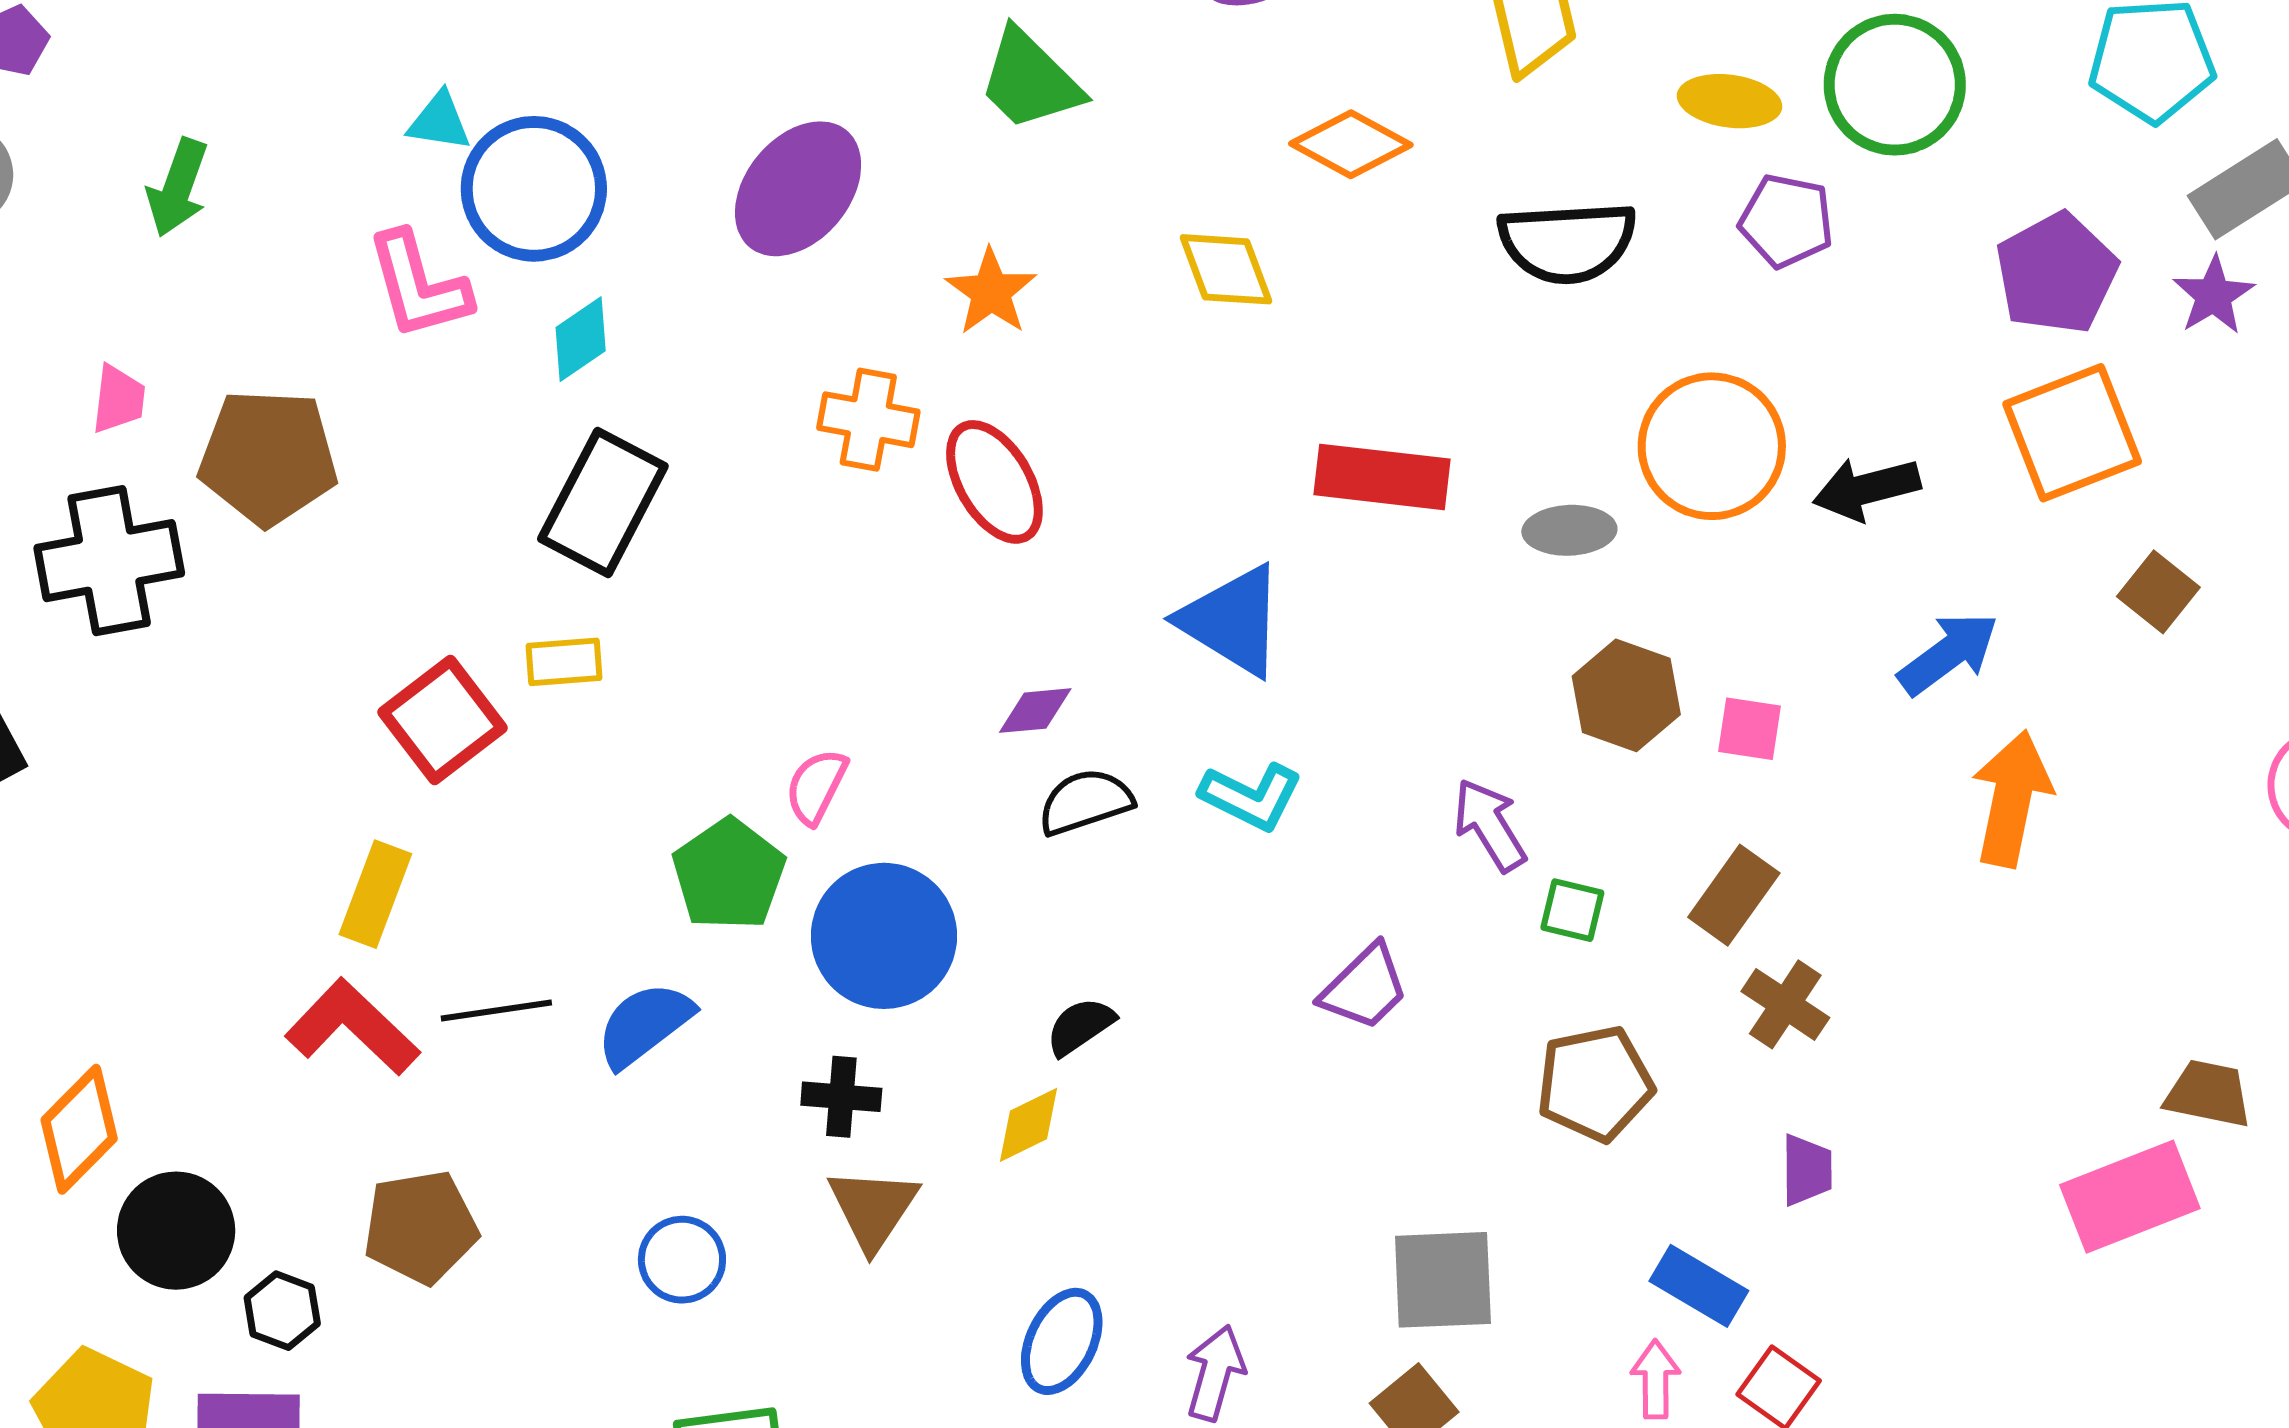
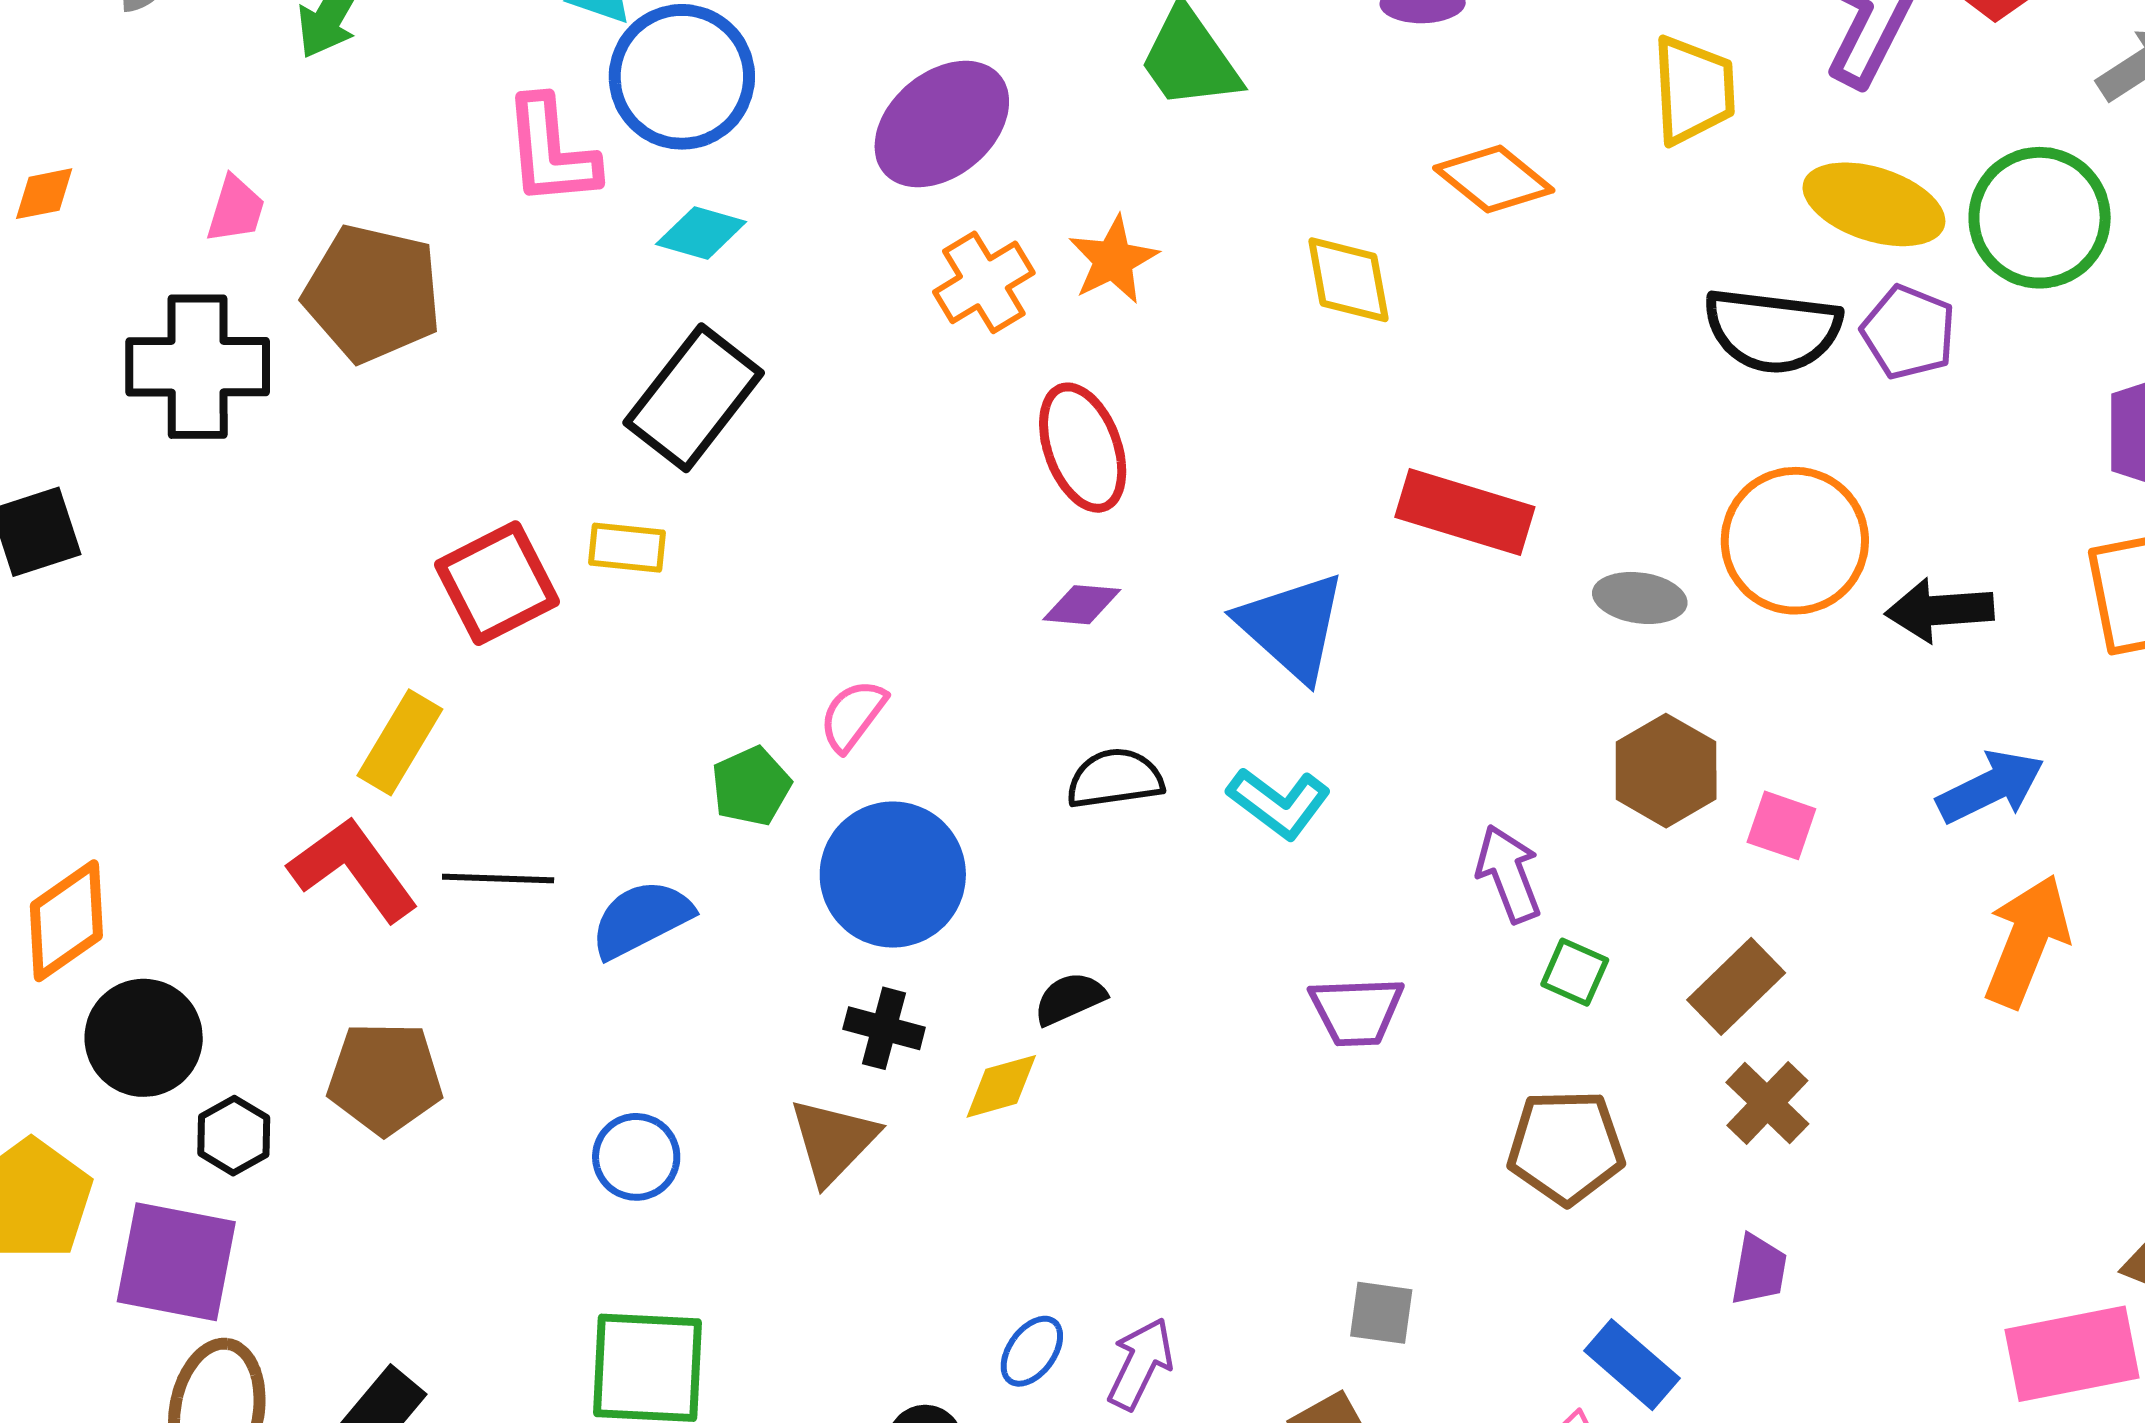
yellow ellipse: (1730, 101) -> (1874, 204), size x1.4
black semicircle: (1567, 242) -> (1772, 330), moved
cyan diamond: (581, 339) -> (701, 233), turned 40
orange cross: (868, 420) -> (984, 282), moved, turned 38
purple diamond: (1035, 711) -> (1082, 605), moved
green pentagon: (729, 874) -> (751, 786), size x0.7
purple trapezoid: (1365, 987) -> (1356, 1011), turned 32
black cross: (841, 1097) -> (884, 1028), moved
gray square: (1443, 1280) -> (1381, 1313), size x0.6
blue ellipse: (1062, 1341) -> (1032, 1351), moved, size x0.7

